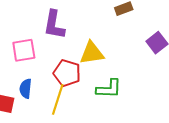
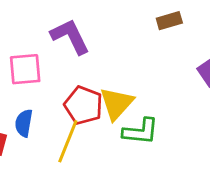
purple L-shape: (54, 25) -> (70, 36), turned 140
yellow triangle: (92, 53) -> (117, 103), moved, turned -44

